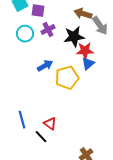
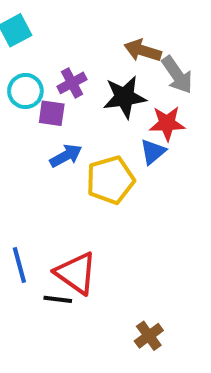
purple square: (38, 11) -> (52, 113), moved
red star: (85, 51) -> (167, 123), moved
red triangle: (50, 124) -> (76, 273), size x1.6
black line: (41, 137) -> (58, 299), turned -40

